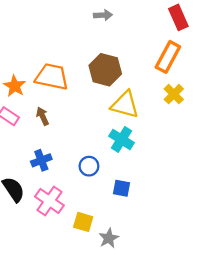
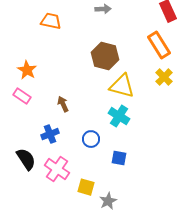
orange rectangle: (168, 57) -> (159, 45), turned -60
orange trapezoid: (52, 77) -> (51, 21), moved, size x0.7
brown arrow: (42, 116) -> (63, 104), moved

